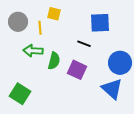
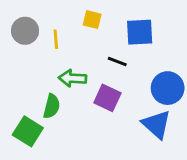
yellow square: (54, 14) -> (92, 20), moved
green arrow: (33, 51) -> (73, 78), moved
green semicircle: (54, 61) -> (52, 106), moved

